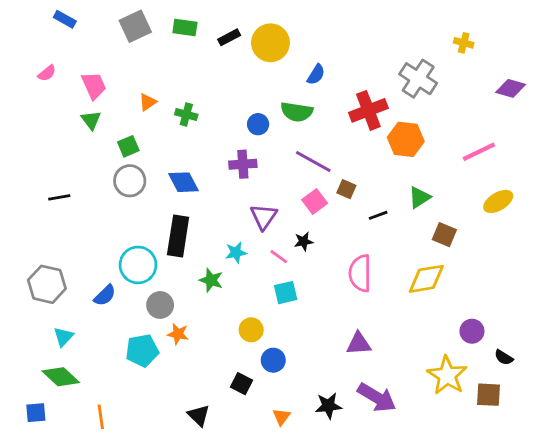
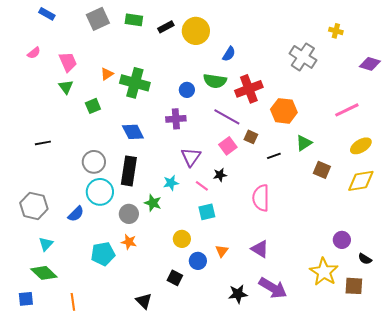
red cross: (368, 110) -> (249, 89), moved
green cross: (186, 115) -> (135, 83), size x1.8
orange hexagon: (406, 139) -> (284, 111), moved
gray circle: (130, 181) -> (94, 162), moved
yellow diamond: (426, 279) -> (361, 181), moved
gray circle: (160, 305) -> (129, 214), moved
purple triangle: (359, 344) -> (260, 249), turned 36
orange triangle: (282, 417) -> (222, 251), moved

